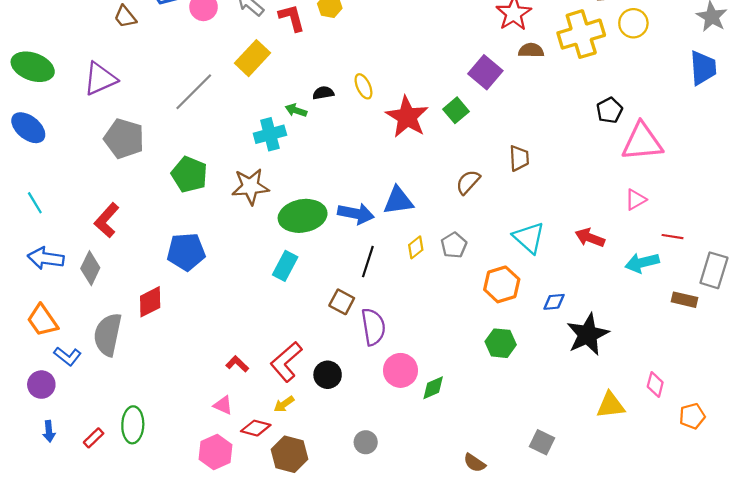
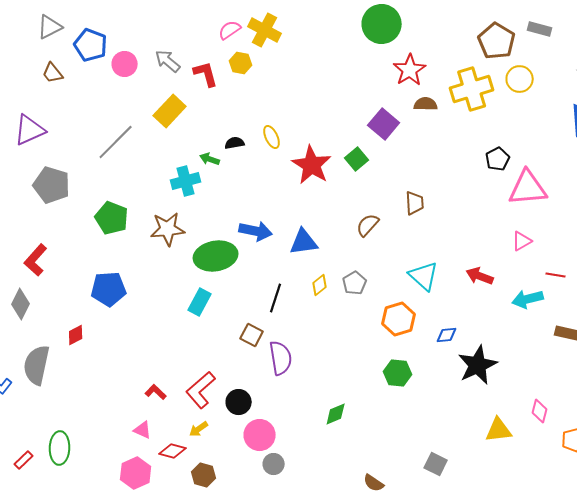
blue arrow: (356, 214) -> (256, 231), moved
red diamond: (150, 302) -> (76, 335), size x0.7
pink circle: (400, 370) -> (260, 435), moved
brown hexagon: (289, 454) -> (204, 475), size x0.7

